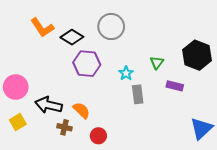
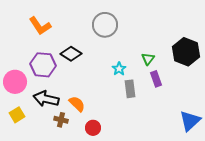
black diamond: (72, 37) -> (71, 54), moved
purple hexagon: (87, 64) -> (43, 65), moved
purple rectangle: (175, 86) -> (156, 79), moved, turned 56

